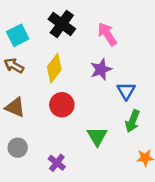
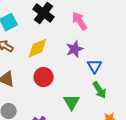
yellow diamond: (54, 68) -> (38, 48), turned 30
green arrow: (132, 121) -> (100, 90), turned -54

